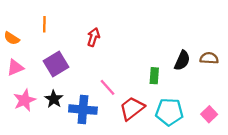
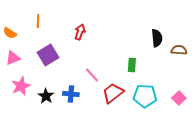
black semicircle: (182, 60) -> (157, 38), moved, turned -30
black star: (54, 99) -> (46, 96), moved
blue cross: (83, 110) -> (71, 94), size x0.7

